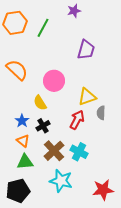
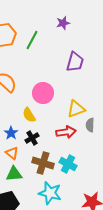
red arrow: (77, 120) -> (66, 132), turned 54
brown cross: (54, 151) -> (43, 163), turned -30

